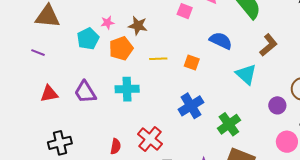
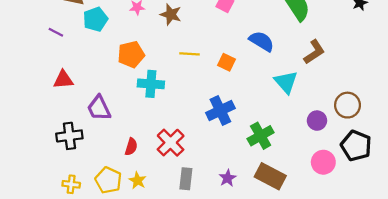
cyan pentagon: (88, 39) -> (95, 19), moved
orange pentagon: (121, 48) -> (131, 54), moved
purple trapezoid: (85, 92) -> (99, 108), moved

